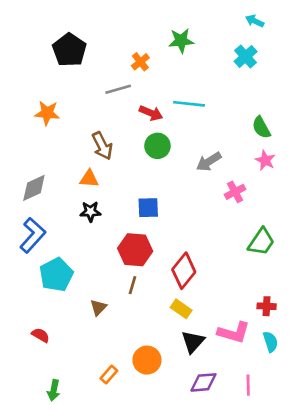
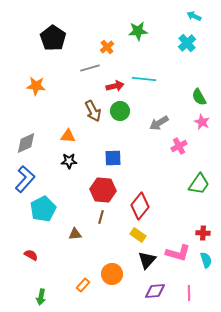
red arrow: (151, 113) -> (115, 86), turned -36
brown arrow: (102, 146) -> (93, 111), moved
brown triangle: (98, 308) -> (75, 234), turned 40

